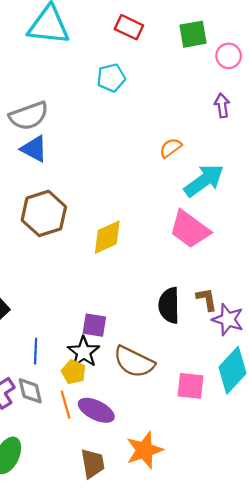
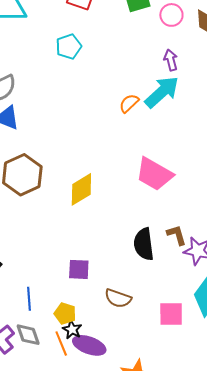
cyan arrow: (204, 181) -> (162, 92), moved
black star: (84, 352) -> (72, 329), moved, size x0.7
brown semicircle: (134, 362) -> (118, 298), size x0.7

